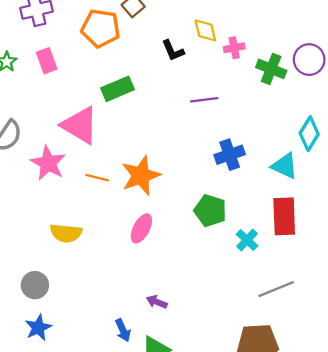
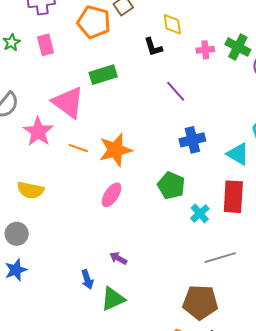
yellow diamond: (205, 30) -> (172, 24), moved
green cross: (271, 69) -> (238, 47), moved
purple line: (204, 100) -> (176, 91), turned 50
yellow semicircle: (66, 233) -> (30, 190), moved

